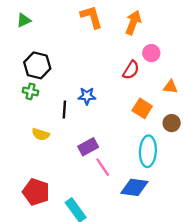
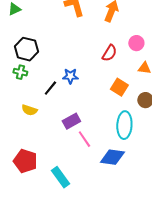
pink circle: (151, 53) -> (136, 43), moved
black line: (64, 109) -> (50, 88), turned 35

